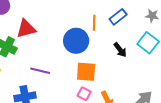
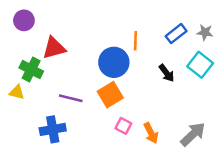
blue rectangle: (118, 17) -> (176, 34), moved
orange square: (86, 72) -> (110, 95), moved, turned -35

